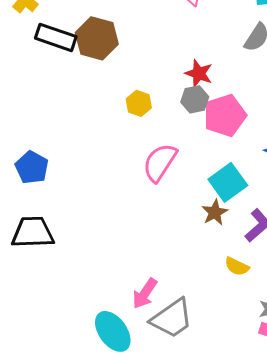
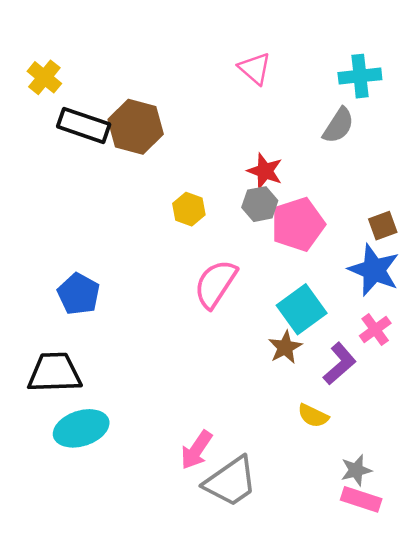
blue pentagon: (32, 167) -> (79, 294), moved
cyan ellipse: (113, 331) -> (81, 428), moved, turned -72

